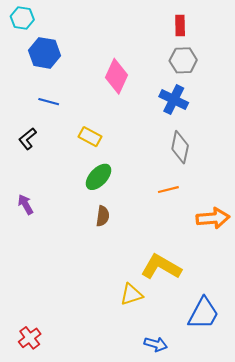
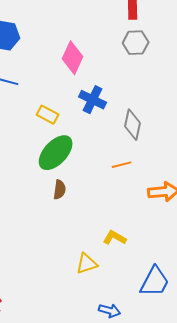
blue cross: (174, 100) -> (93, 100), moved
green ellipse: (98, 177) -> (56, 153), size x1.4
yellow L-shape: (161, 267) -> (115, 238), size x0.6

